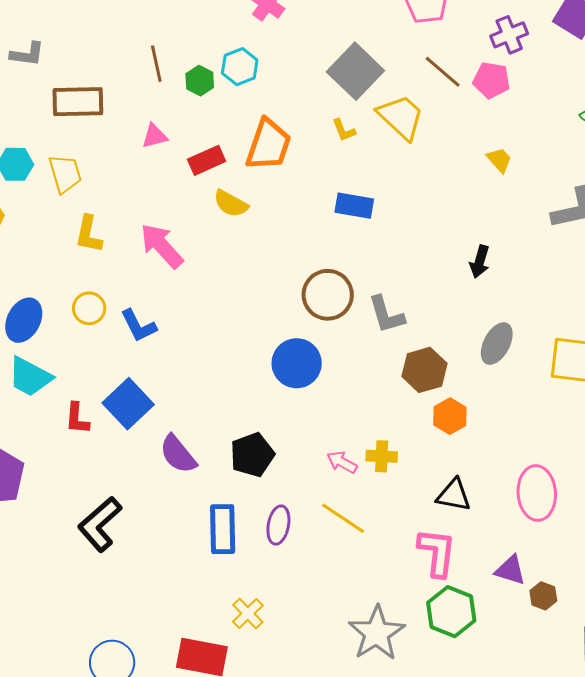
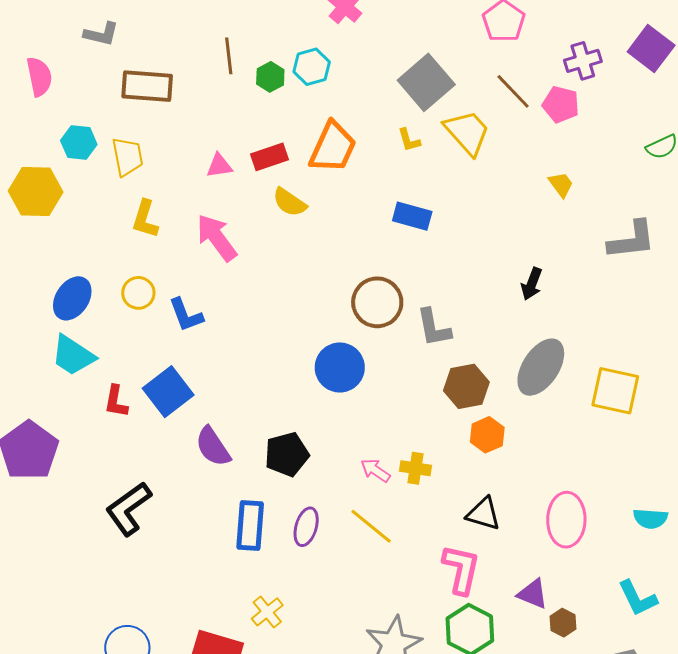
pink triangle: (155, 136) -> (219, 166), moved
gray ellipse: (497, 344) -> (541, 367), size x1.4

